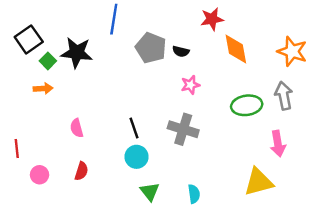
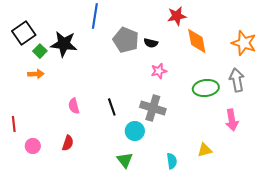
pink semicircle: (77, 128) -> (74, 106), moved
cyan circle: (137, 157) -> (135, 131), moved
yellow triangle: (259, 182) -> (205, 150), moved, size x0.6
cyan semicircle: (194, 194) -> (172, 161), moved

